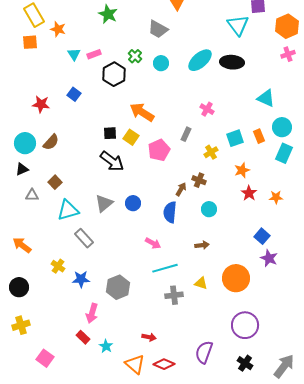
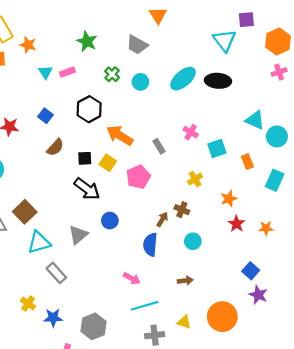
green star: (108, 14) -> (87, 41), moved
black hexagon: (114, 74) -> (89, 109), moved
cyan circle: (282, 127) -> (277, 136), moved
gray rectangle: (186, 134) -> (159, 146), moved, turned -56
cyan square: (235, 138) -> (217, 148), moved
brown semicircle: (51, 142) -> (55, 147), moved
brown square: (55, 182) -> (25, 212), size x1.5
blue circle: (133, 203) -> (110, 221), moved

